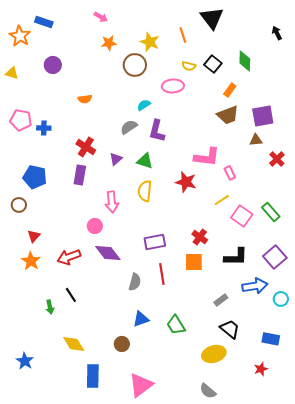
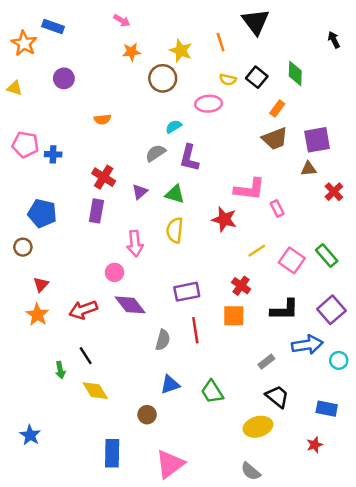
yellow line: (222, 200) -> (257, 251), moved
yellow diamond: (74, 344) -> (95, 391), moved

